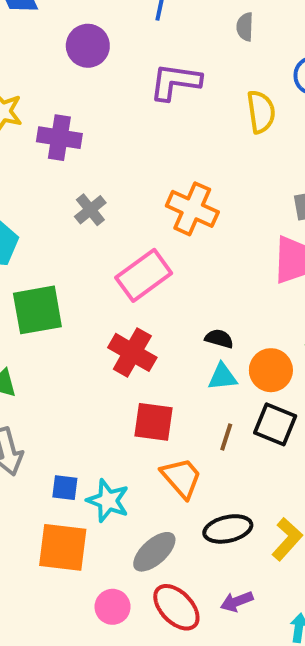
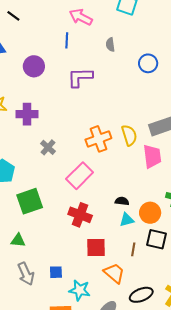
yellow semicircle: (261, 112) -> (129, 135), moved
orange cross: (192, 209) -> (98, 139), turned -35
blue square: (65, 488) -> (56, 272), moved

